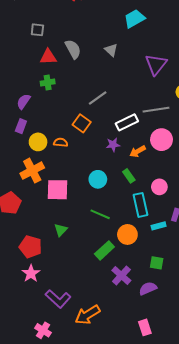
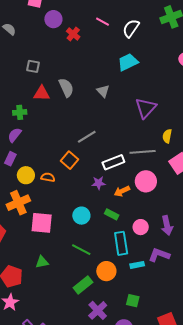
green cross: (48, 82) -> (20, 112), moved
green rectangle: (129, 176) -> (112, 214), turned -32
green triangle: (61, 230) -> (42, 262), turned 32

